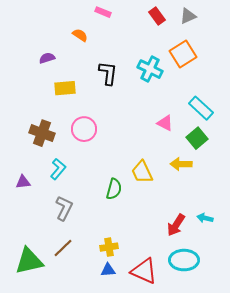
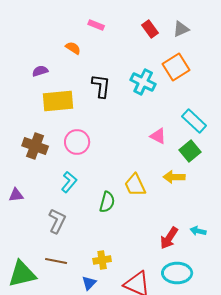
yellow rectangle: (65, 88) -> (58, 101), size x1.4
cyan L-shape: (58, 169) -> (69, 182), moved
brown line: (63, 248) -> (56, 261), turned 55
blue triangle: (108, 270) -> (89, 283), moved, turned -42

